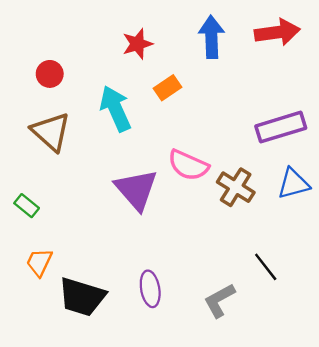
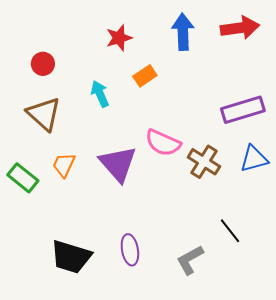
cyan arrow: (116, 109) -> (100, 94), size x0.7
green rectangle: (27, 206) -> (23, 178), size x1.4
orange trapezoid: (39, 262) -> (64, 165), moved

